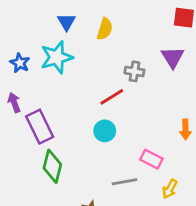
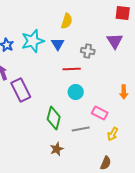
blue triangle: (67, 22) -> (58, 44), moved
red line: (112, 97) -> (72, 69), turned 30
cyan circle: (105, 131) -> (76, 92), moved
green diamond: (52, 166) -> (54, 118), moved

